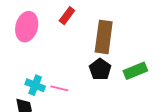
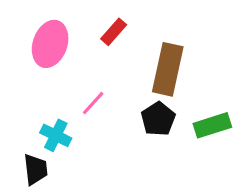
pink line: (59, 88) -> (93, 103), moved, turned -66

